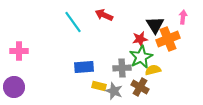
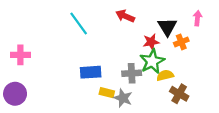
red arrow: (104, 15) -> (125, 16), moved
orange cross: (168, 39) -> (181, 42), size x0.6
brown cross: (140, 87) -> (179, 94), moved

